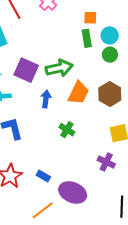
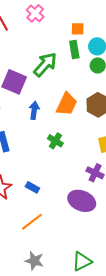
green arrow: (59, 68) -> (45, 65), moved, turned -36
purple ellipse: (73, 192) -> (82, 201), moved

